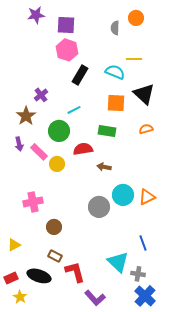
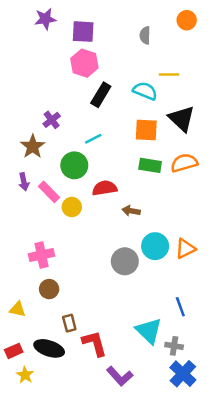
orange circle: (136, 18) -> (187, 20), moved
orange semicircle: (146, 129) -> (184, 163), size x1.5
green rectangle: (107, 131) -> (150, 165), moved
brown circle: (54, 227) -> (49, 289), moved
yellow triangle: (14, 245) -> (18, 309), turned 40
brown rectangle: (55, 256) -> (69, 323), turned 48

